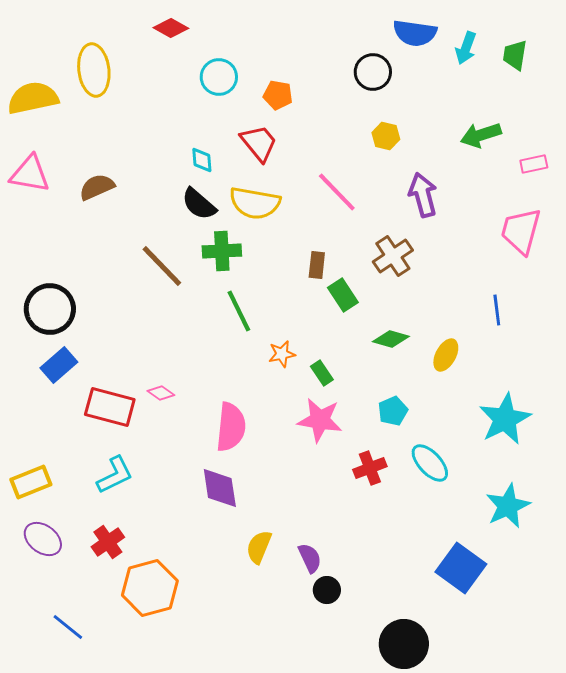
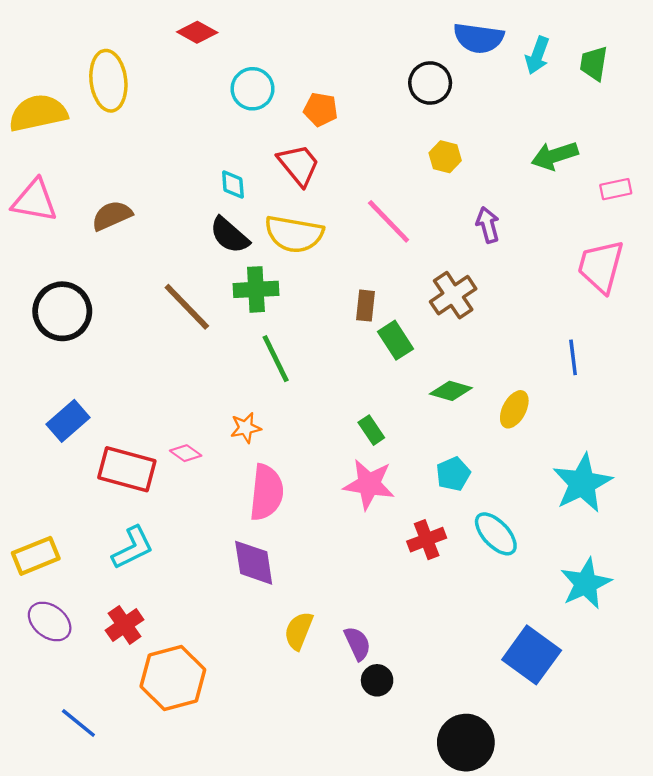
purple arrow: (423, 195) -> (488, 225), size x0.7
black circle: (50, 309) -> (62, 311), moved
orange star: (282, 354) -> (246, 428), moved

